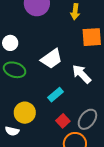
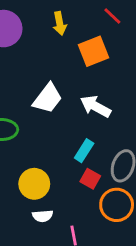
cyan rectangle: (56, 95) -> (84, 151), moved
white semicircle: (12, 131) -> (43, 216), moved

